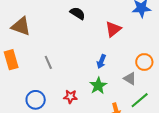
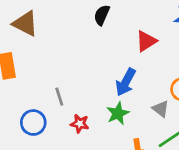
black semicircle: (78, 13) -> (102, 15), turned -105
gray line: (48, 62) -> (59, 97), moved
blue arrow: (101, 62) -> (126, 82), size x1.5

